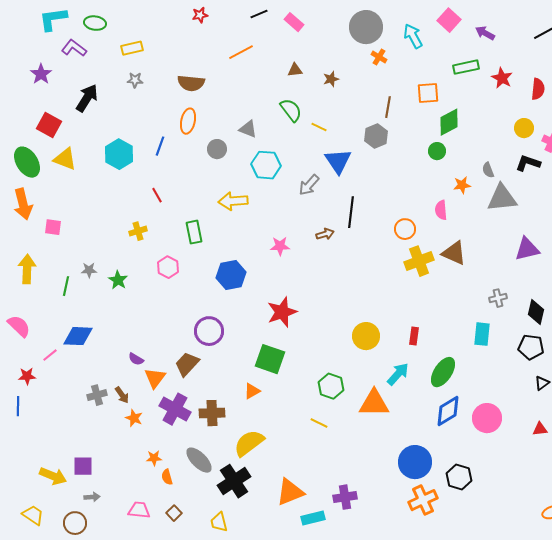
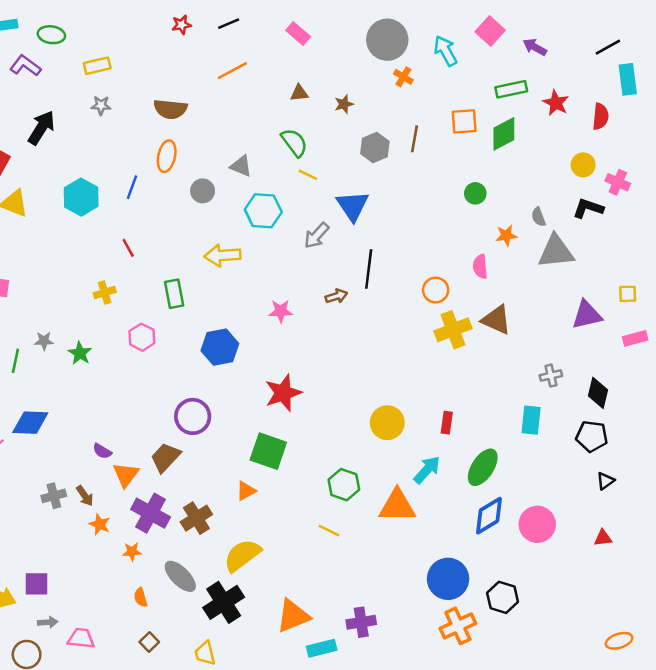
black line: (259, 14) -> (229, 24), moved
green diamond: (449, 122) -> (504, 134), moved
yellow line: (319, 127) -> (308, 175), moved
gray hexagon: (376, 136) -> (375, 148), moved
brown cross: (212, 413) -> (196, 518), turned -30
orange star: (154, 458) -> (132, 552), moved
pink trapezoid: (139, 510) -> (81, 638), moved

